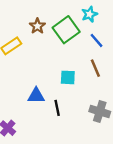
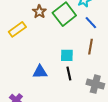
brown line: (95, 68) -> (90, 47), turned 35
black line: (57, 108) -> (69, 73), moved

